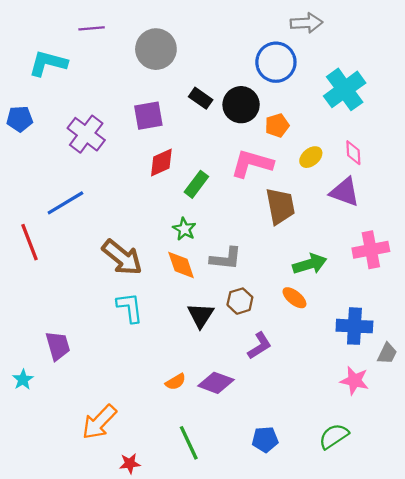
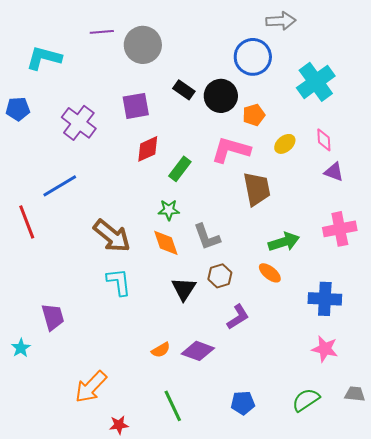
purple line: (92, 28) -> (102, 32), moved
purple triangle: (345, 192) -> (334, 172), moved, size x0.7
green star: (184, 229) -> (169, 210), turned -30
gray L-shape: (226, 258) -> (207, 237), turned 64
gray trapezoid: (387, 353) -> (355, 394), moved, turned -110

